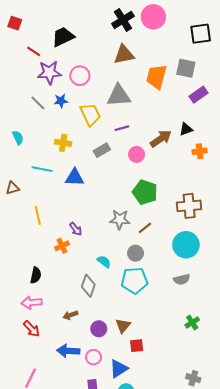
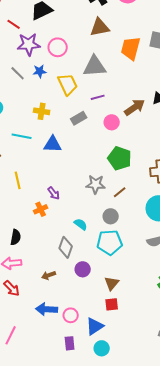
brown triangle: (123, 326) -> (112, 283), moved
purple circle: (99, 329) -> (83, 269), moved

